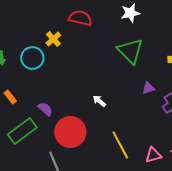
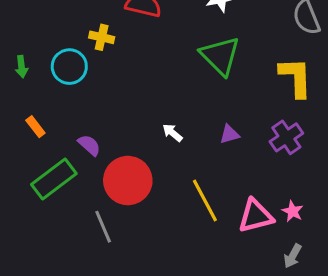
yellow cross: (53, 39) -> (102, 37), turned -35
purple triangle: (148, 88) -> (229, 134), moved
pink triangle: (153, 155) -> (256, 216), size x1.4

